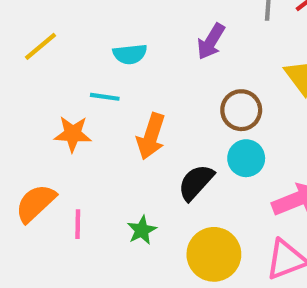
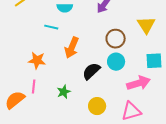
orange star: (73, 134) -> (37, 60), moved
orange semicircle: (36, 203) -> (15, 100), moved
yellow circle: (214, 254) -> (97, 106), size x0.7

